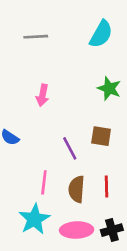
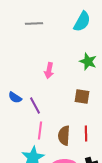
pink arrow: (43, 95) -> (49, 71), moved
purple line: (70, 148) -> (35, 106), moved

